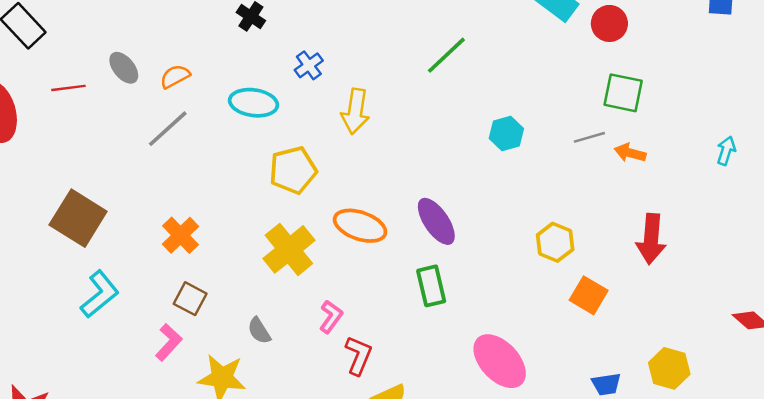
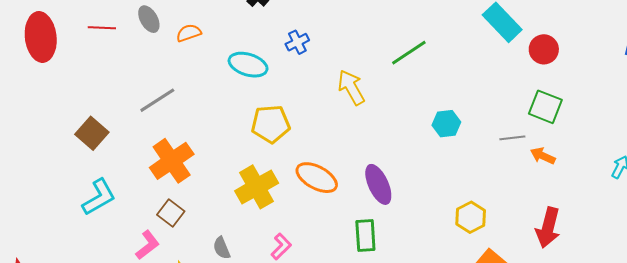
yellow arrow: (355, 111) -> (351, 87), moved, turned 132
gray line: (168, 129) -> (157, 100), moved
brown square: (78, 218) -> (92, 133), size x0.7
orange cross: (181, 235) -> (172, 161), size x1.4

